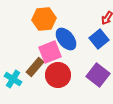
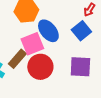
purple square: (98, 75) -> (80, 67), turned -35

